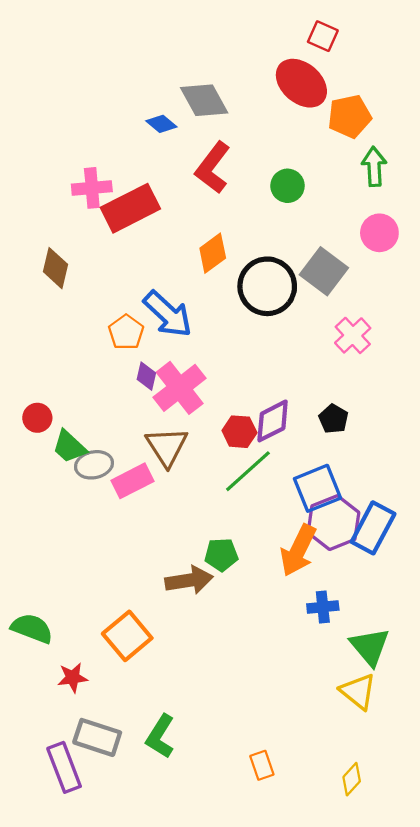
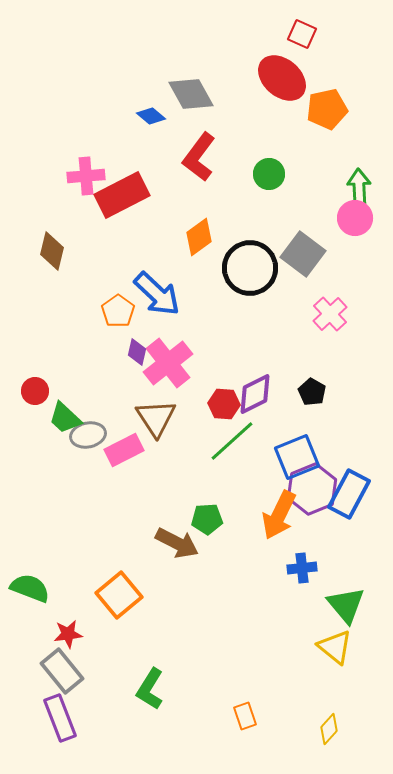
green arrow: (374, 167) -> (359, 187), moved
brown arrow: (189, 580) -> (177, 543), turned 36
gray rectangle: (97, 737) -> (62, 671), moved, turned 33

